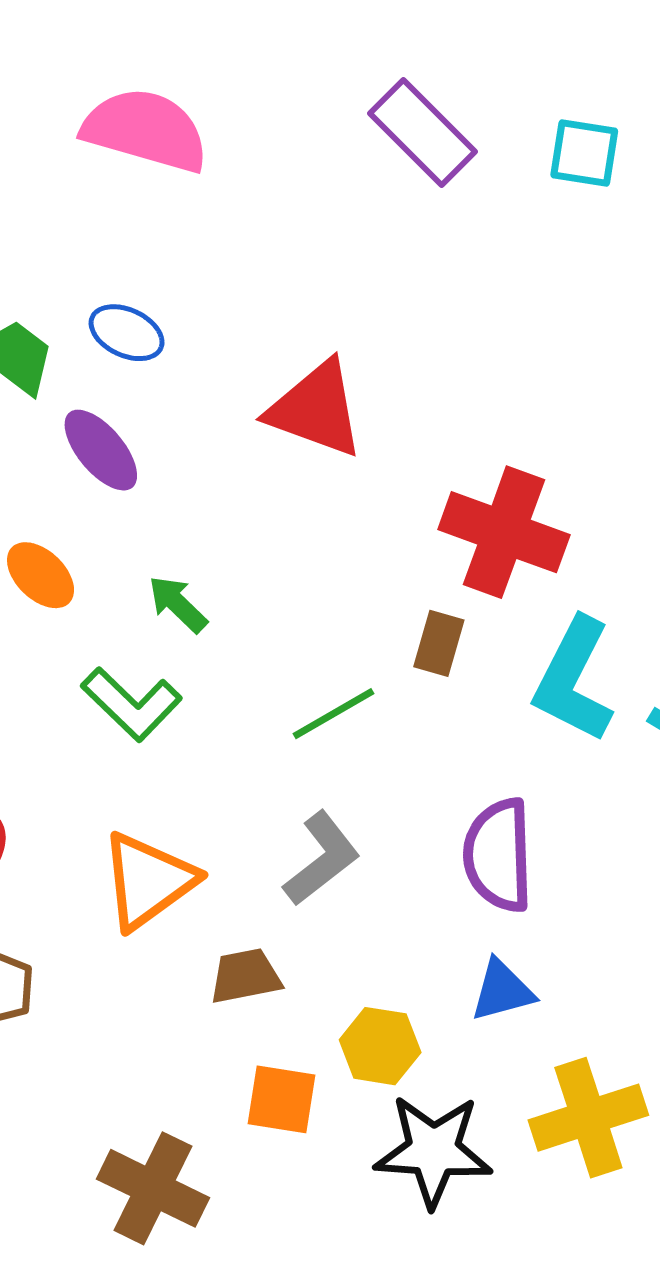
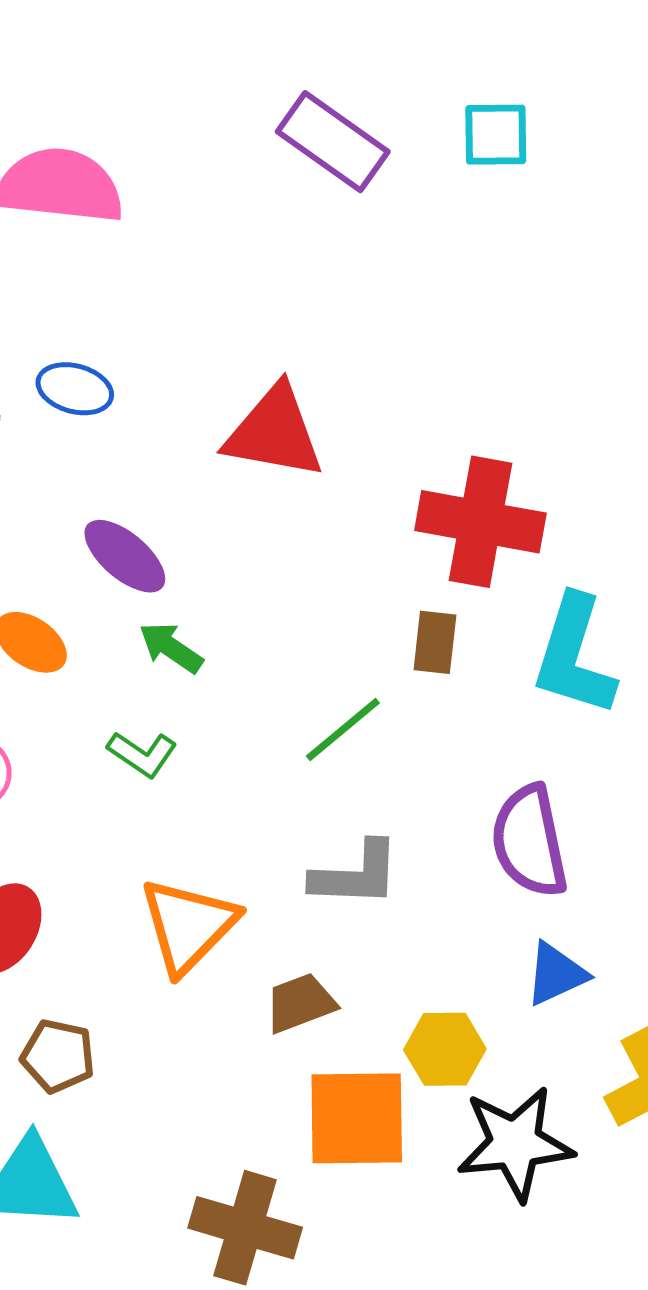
purple ellipse: (101, 450) -> (125, 556), moved
green L-shape: (131, 704) -> (142, 754), size x0.7
gray L-shape: (322, 859) -> (356, 874), turned 50
orange square: (281, 1099) -> (357, 1118), size x1.5

